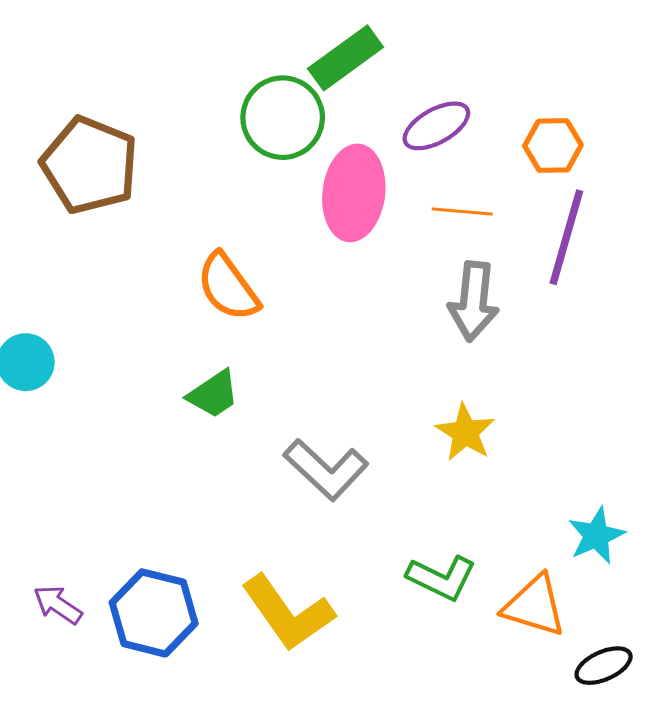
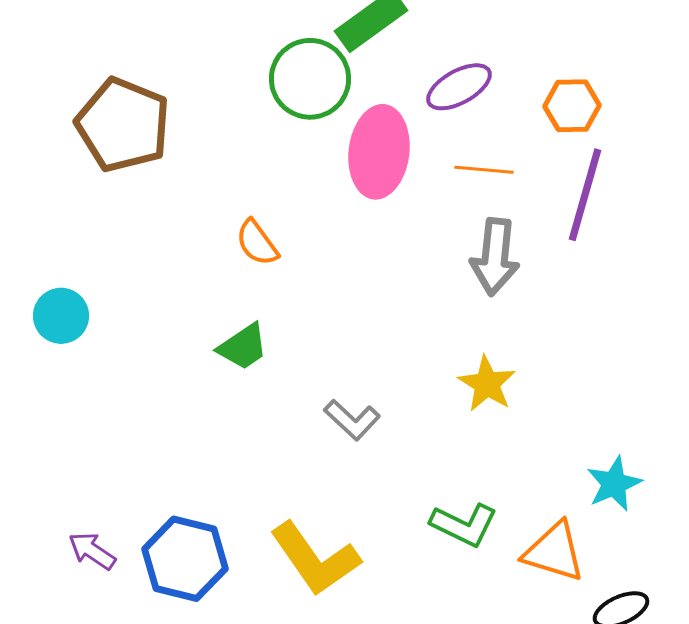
orange semicircle: (228, 287) -> (257, 243), size x0.7
gray L-shape: (326, 470) -> (352, 420), size x0.7

